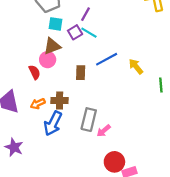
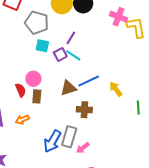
brown triangle: (52, 46) -> (68, 88), moved
brown rectangle: (81, 73) -> (37, 96), moved
brown cross: (60, 101) -> (84, 110), moved
blue arrow: (53, 123) -> (52, 141), moved

